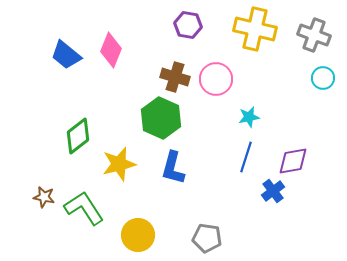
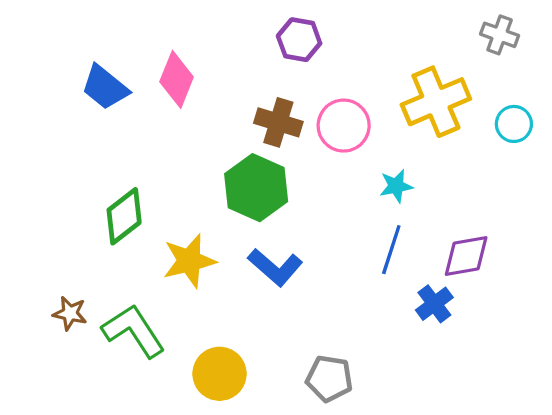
yellow cross: (255, 29) -> (436, 102), moved, turned -36
gray cross: (314, 35) -> (500, 35), moved, size x0.7
blue L-shape: (173, 168) -> (275, 267), turned -64

